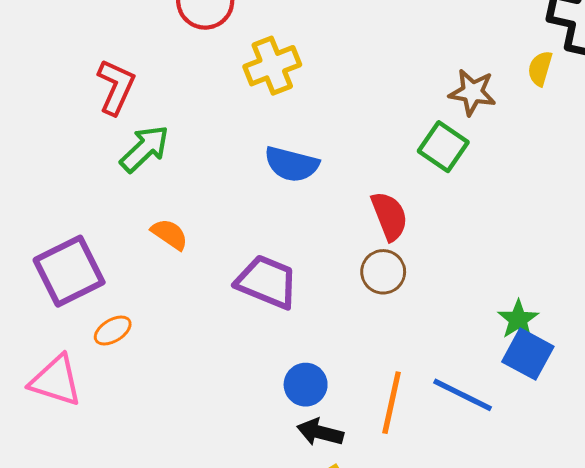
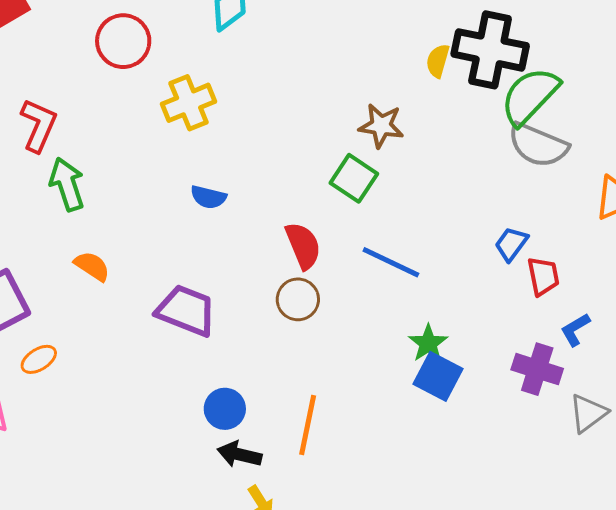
yellow semicircle: (540, 68) -> (438, 61), moved
green arrow: (145, 149) -> (67, 184), turned -64
blue semicircle: (292, 164) -> (208, 197), size x0.7
blue line: (463, 395) -> (391, 262), moved

